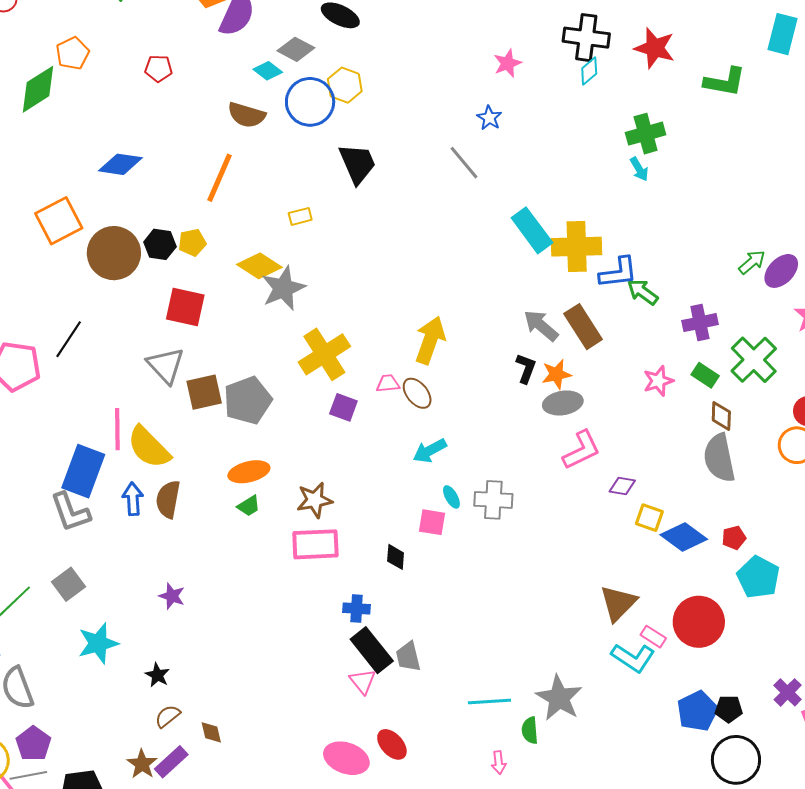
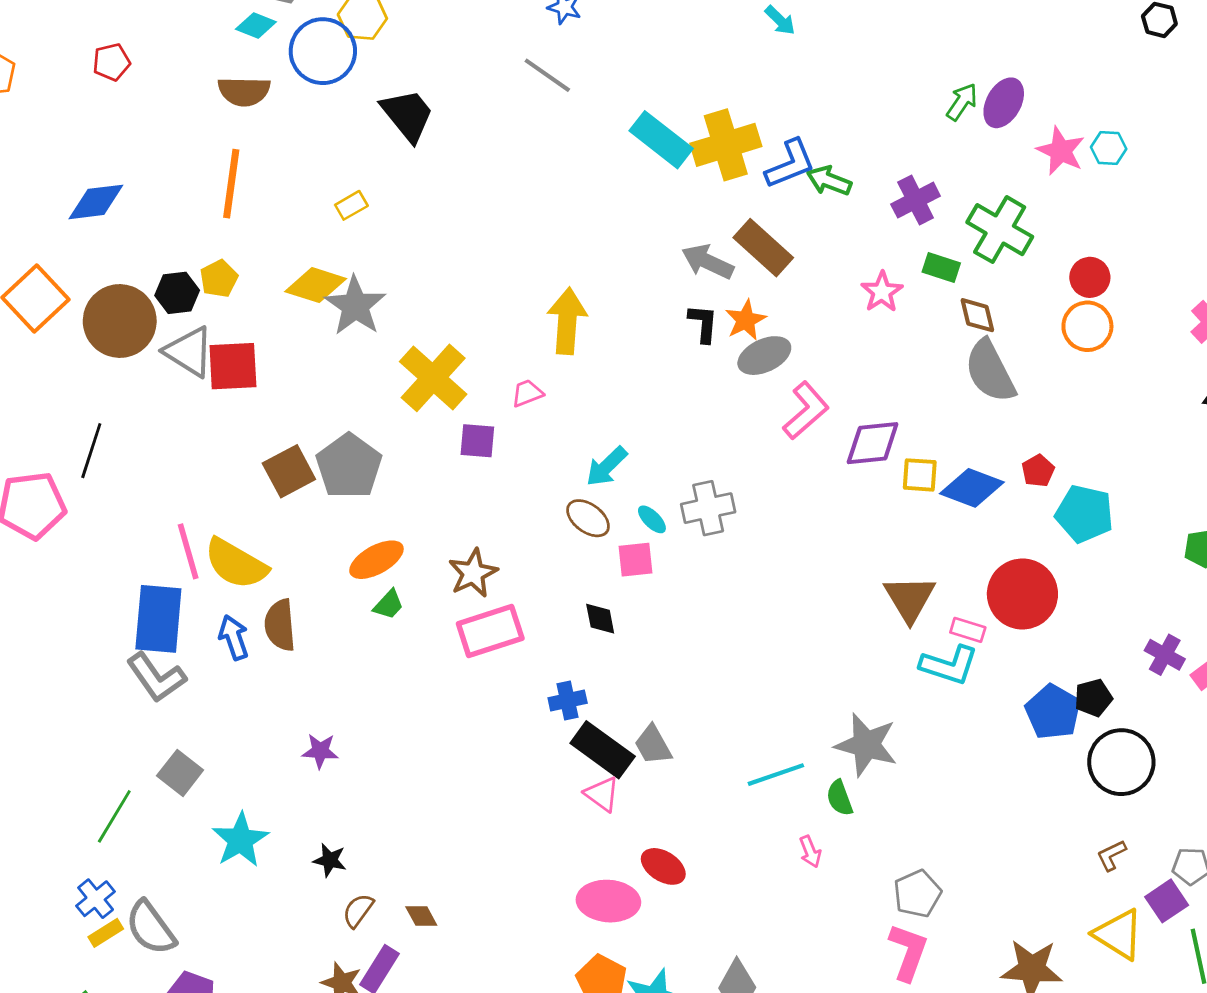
gray triangle: (166, 365) -> (189, 352), moved
brown ellipse: (417, 393) -> (588, 518), moved
purple diamond: (622, 486) -> (873, 443), size x1.6

